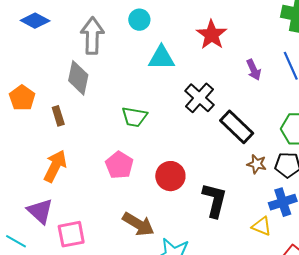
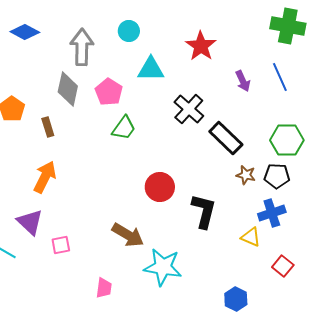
green trapezoid: (134, 117) -> (124, 128), turned -64
pink pentagon: (119, 165) -> (109, 92), moved
pink square: (71, 234) -> (61, 245), size x0.7

